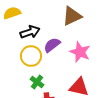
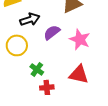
yellow circle: (31, 56) -> (17, 45), moved

